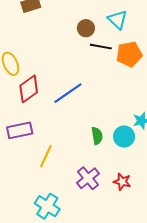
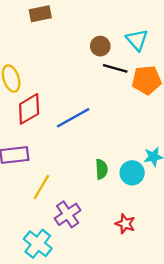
purple cross: (88, 178) -> (68, 214), moved

